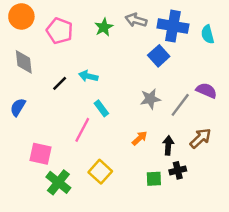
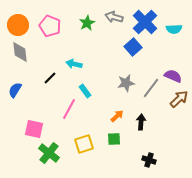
orange circle: (21, 16) -> (18, 25), moved
blue cross: (173, 26) -> (145, 22), turned 35
cyan semicircle: (208, 34) -> (174, 29), turned -77
black line: (60, 83) -> (50, 78), moved
brown arrow: (200, 138) -> (179, 99), moved
black cross: (178, 170) -> (149, 160), moved, turned 32
yellow square: (100, 172) -> (84, 144), turned 30
green square: (154, 179) -> (114, 139), moved

